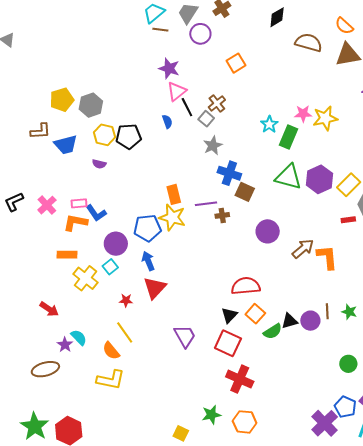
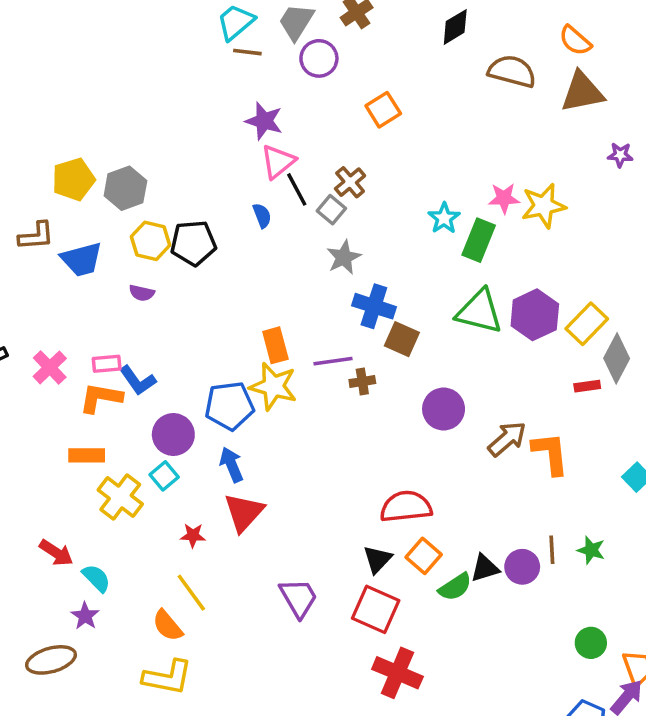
cyan semicircle: (79, 337) -> (96, 578), moved

